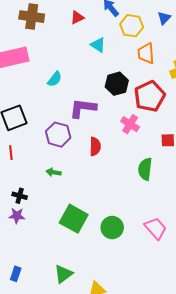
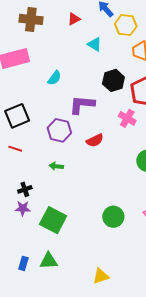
red semicircle: (95, 146) -> (95, 140), turned 66
red line: (11, 153) -> (15, 149), turned -64
black cross: (20, 196) -> (25, 189), turned -32
green square: (74, 219) -> (53, 220), moved
green triangle: (63, 274) -> (49, 261), moved, turned 36

